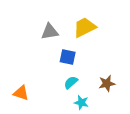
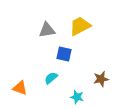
cyan semicircle: (71, 82) -> (51, 78), moved

